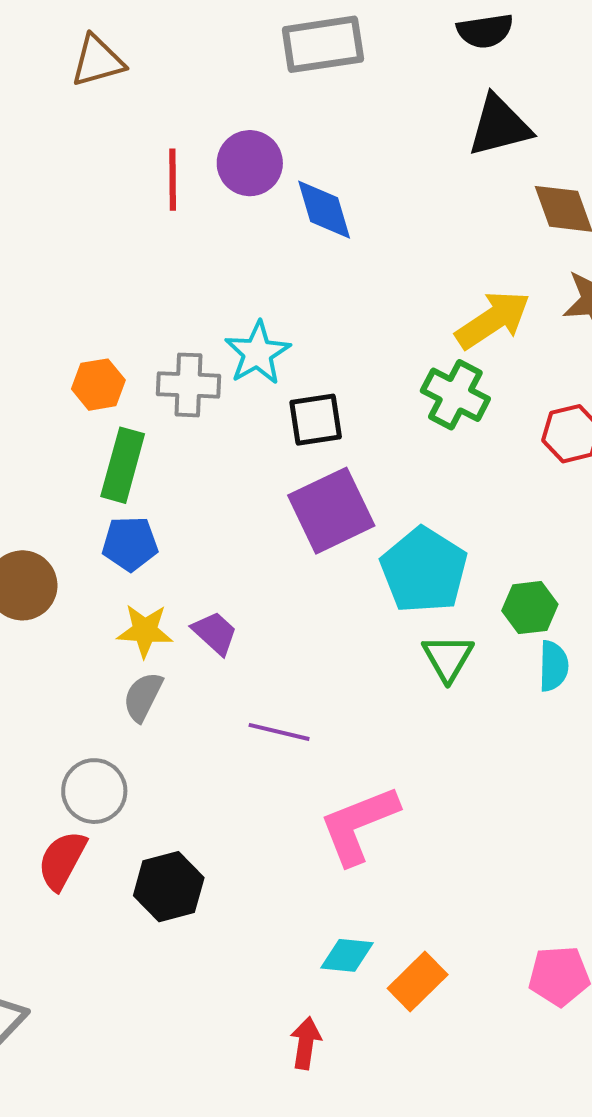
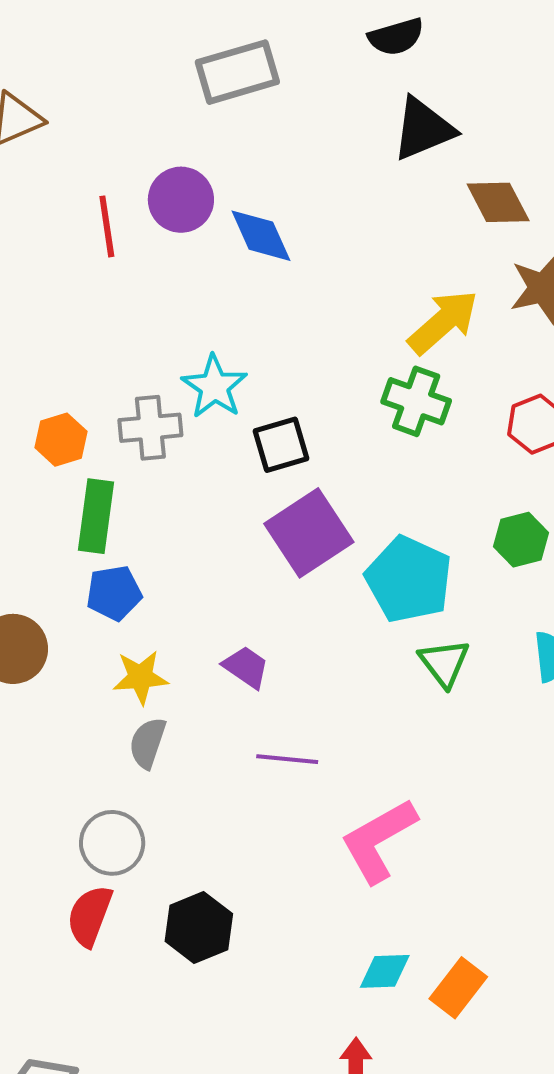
green hexagon: (530, 608) -> (521, 540), moved
purple trapezoid: (215, 633) -> (246, 667), moved

